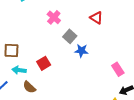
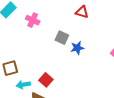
pink cross: (54, 17) -> (33, 20), moved
red square: (44, 63) -> (46, 80), moved

